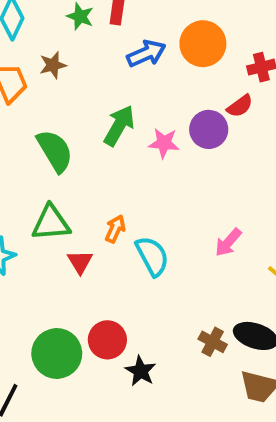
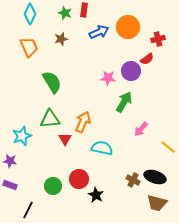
brown star: (53, 65) -> (61, 39), moved
green arrow: (119, 126) -> (124, 102), moved
orange arrow: (115, 229) -> (83, 122), size x1.5
cyan semicircle: (152, 256) -> (102, 148), moved, turned -50
green circle: (57, 353) -> (53, 186), size x0.7

